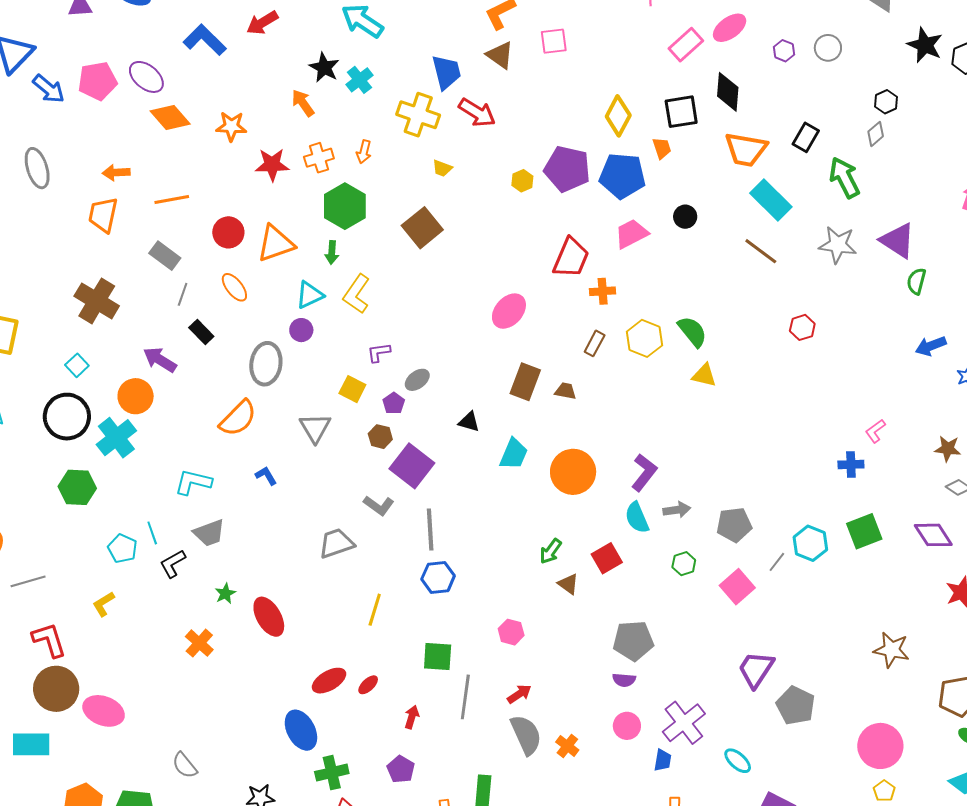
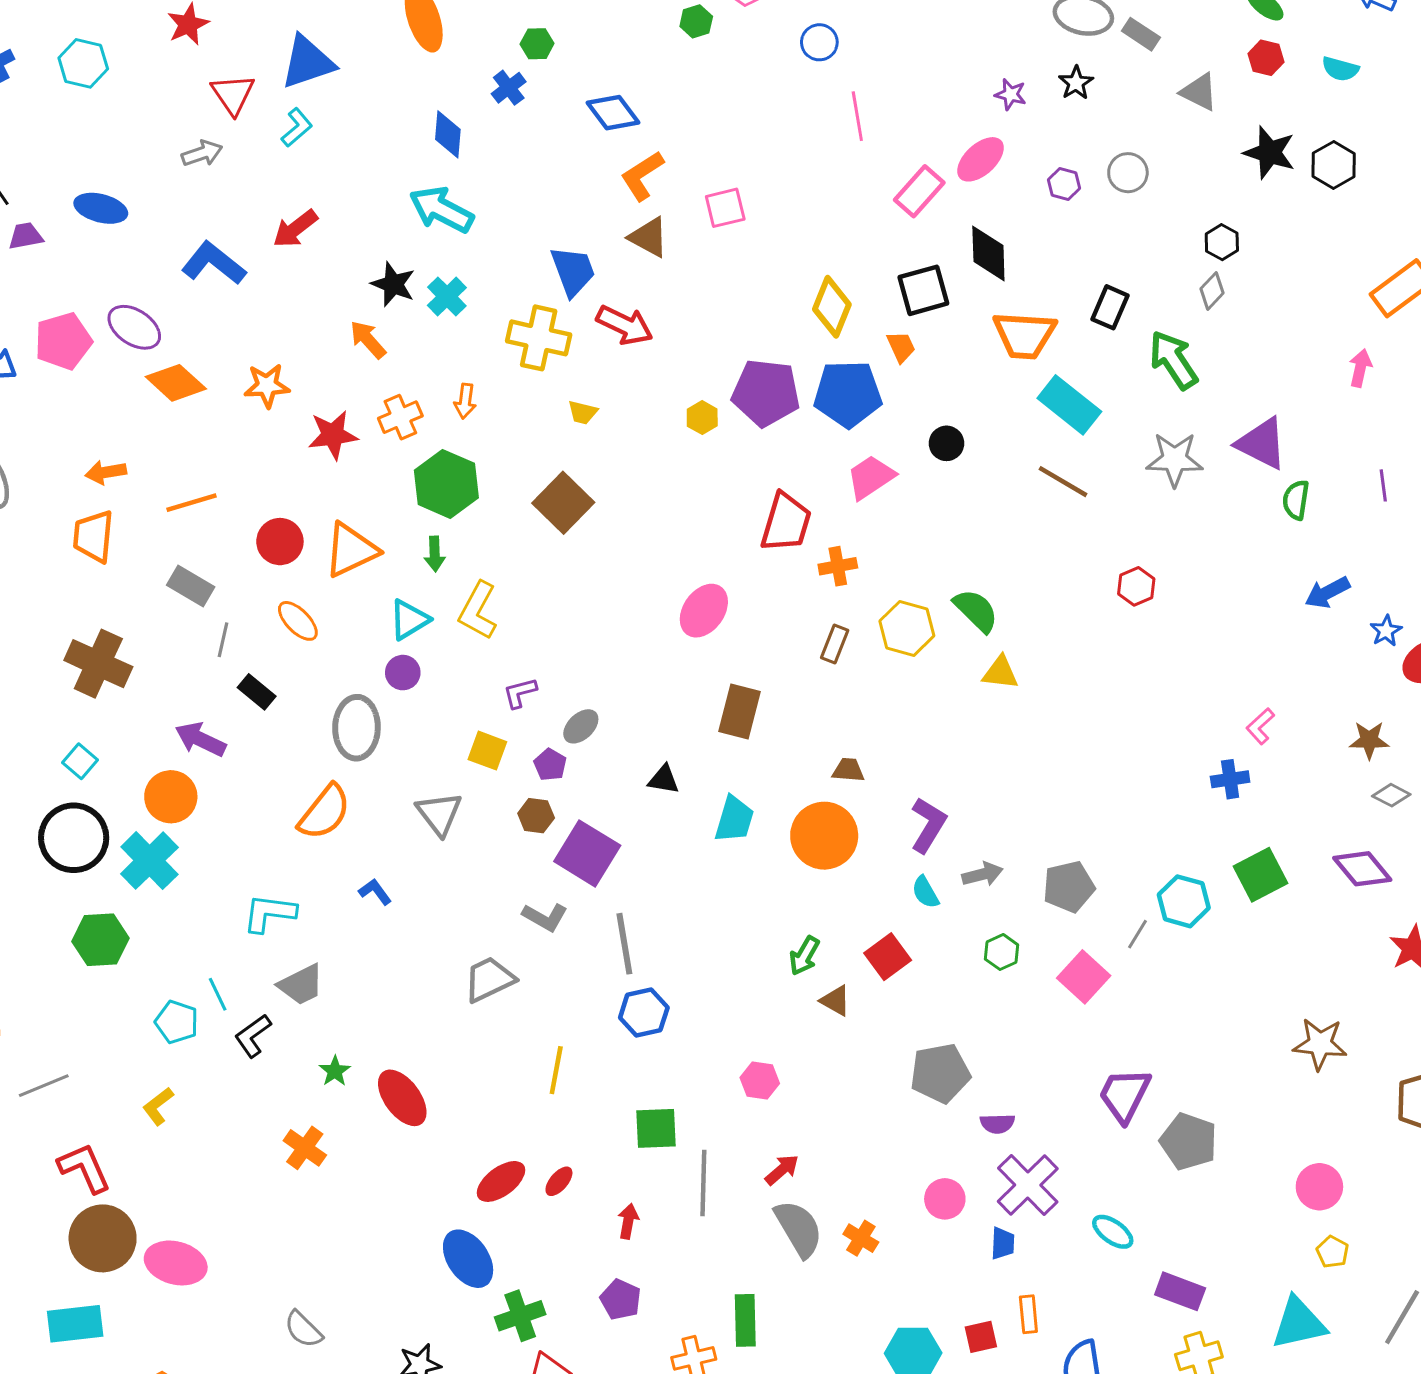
brown trapezoid: (565, 391) -> (848, 770), moved
cyan semicircle: (637, 518) -> (925, 892), size x0.7
purple semicircle: (624, 680) -> (997, 1124), moved
pink circle: (880, 746) -> (1319, 1187), size x0.7

